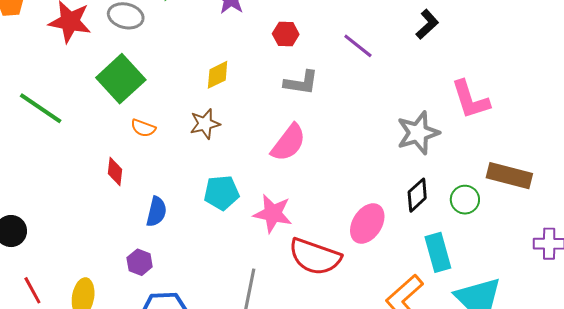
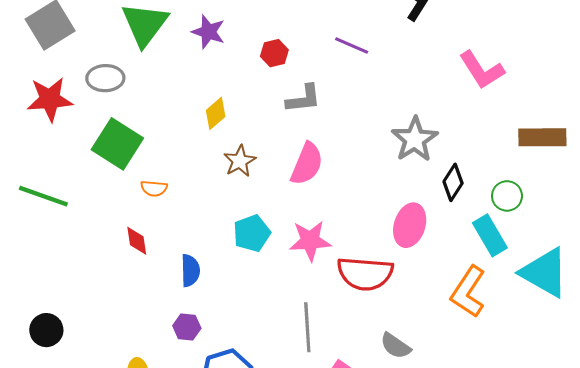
brown star: (205, 124) -> (240, 161), moved
gray star: (418, 133) -> (415, 139), moved
green circle: (465, 200) -> (507, 196), moved

